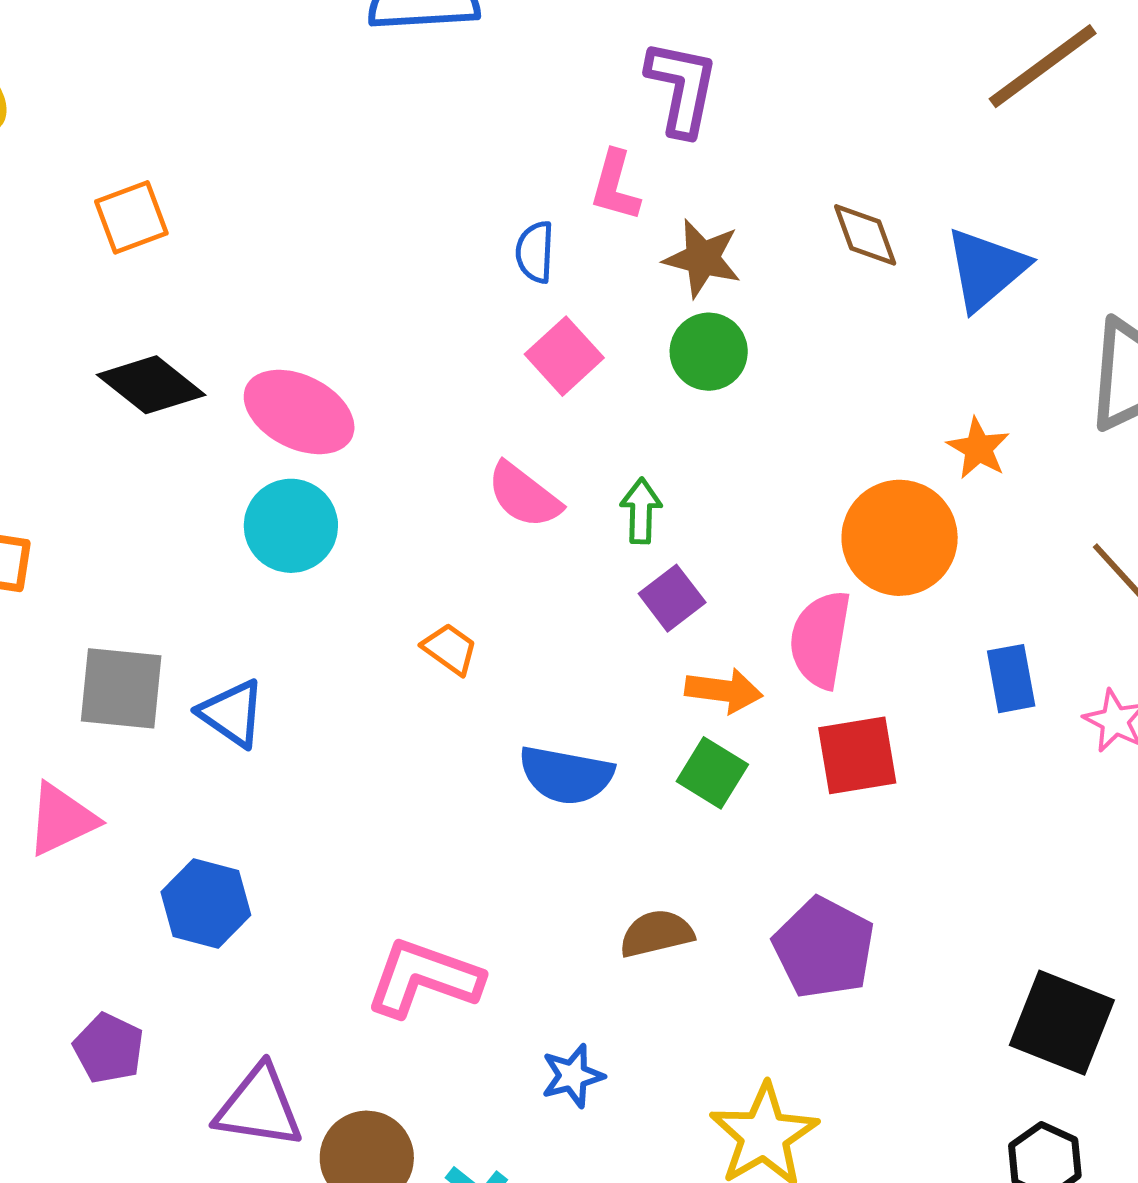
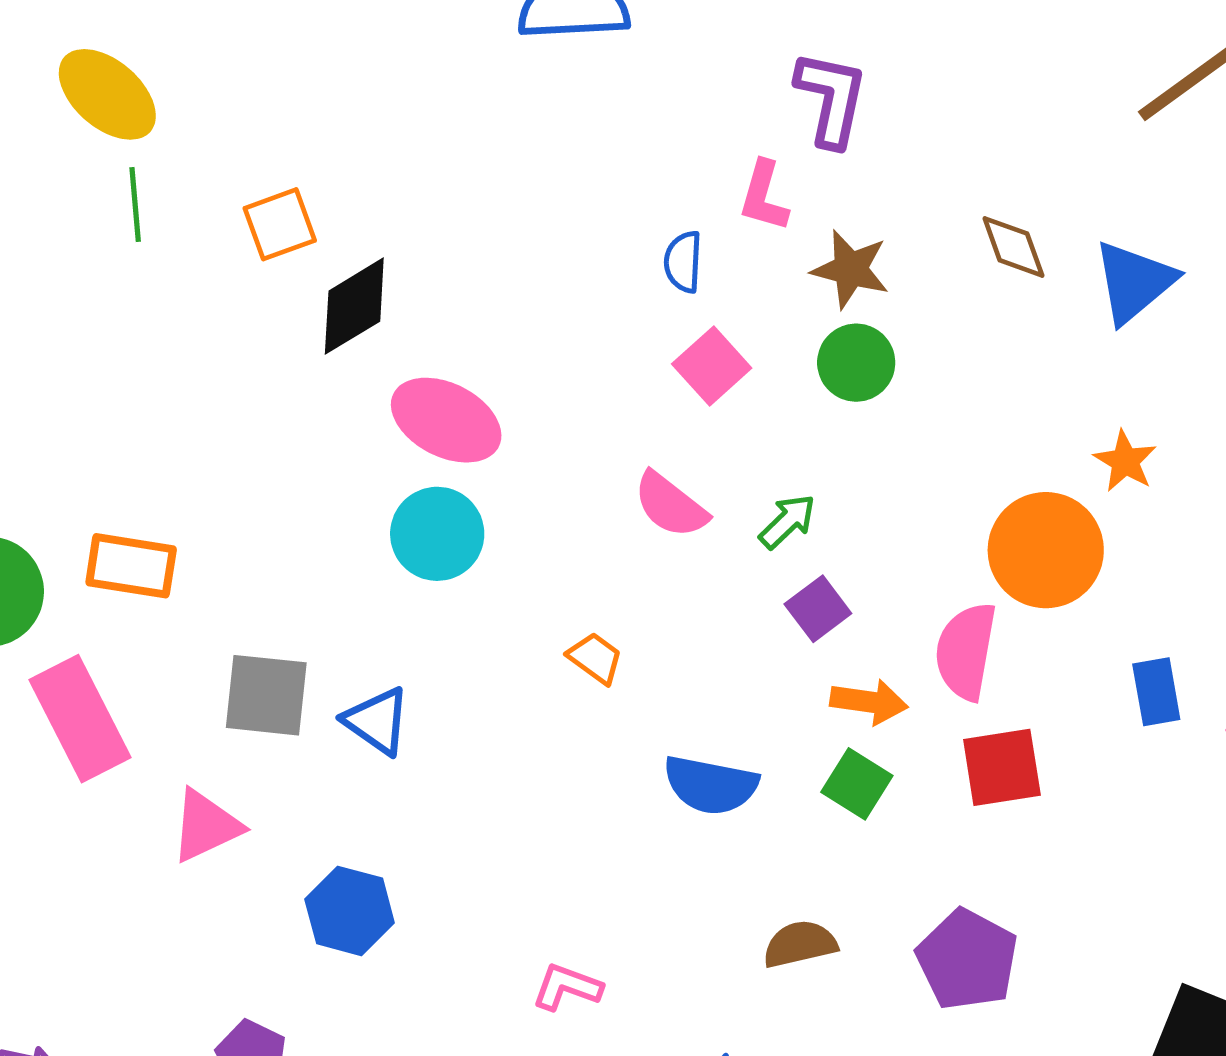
black diamond: (151, 385) -> (354, 306), moved, turned -70
green arrow: (641, 511) -> (787, 521), turned 44
pink L-shape: (424, 978) -> (567, 987), size x0.6

